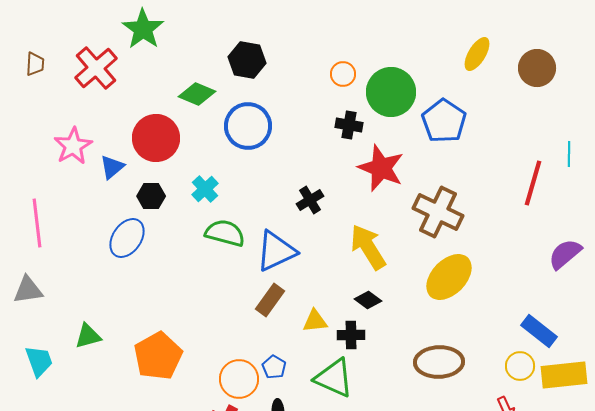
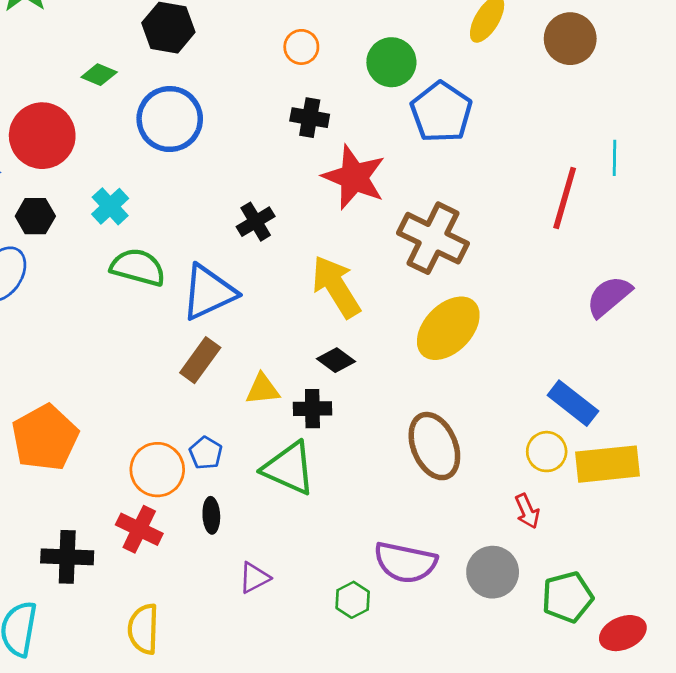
green circle: (391, 92) -> (391, 62), moved, size x0.7
green diamond: (197, 94) -> (99, 75), size x0.7
brown ellipse: (439, 362) -> (434, 446), turned 69

